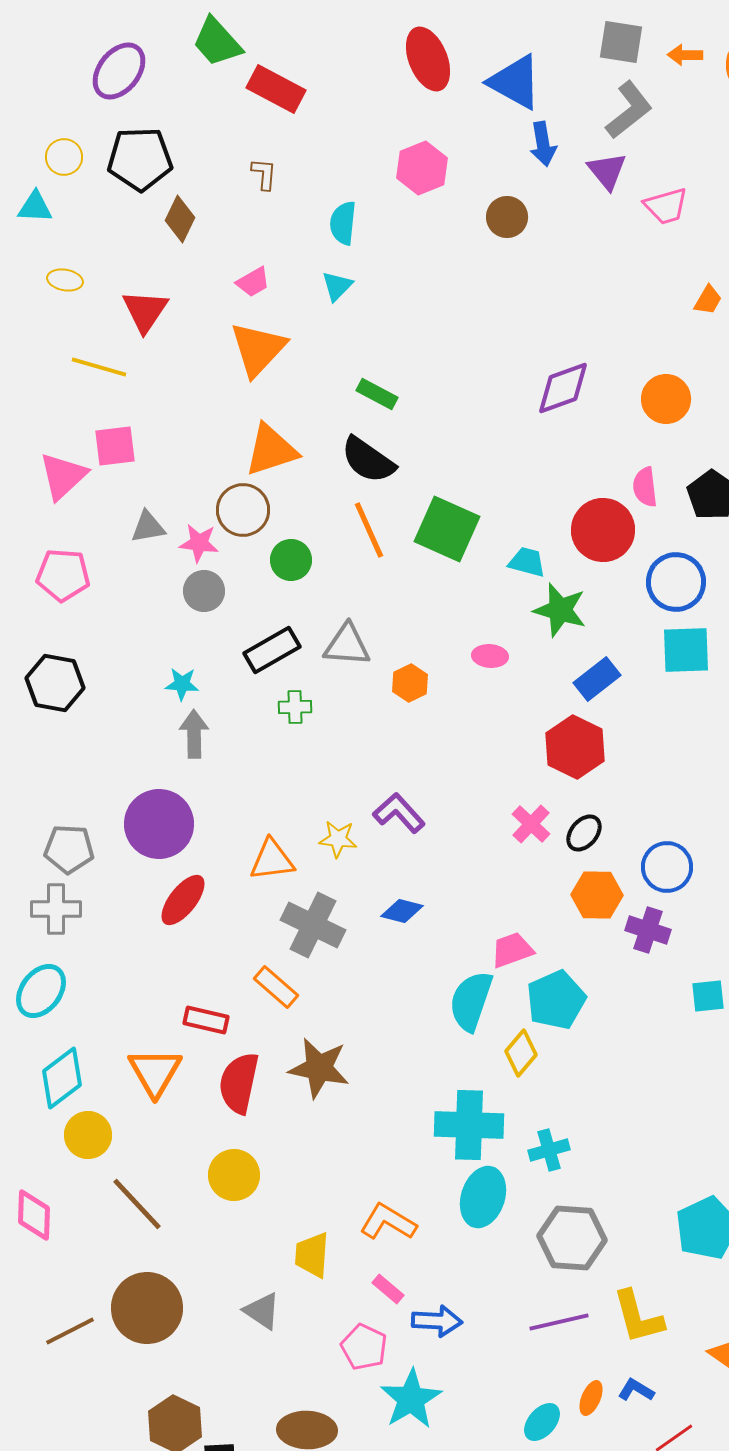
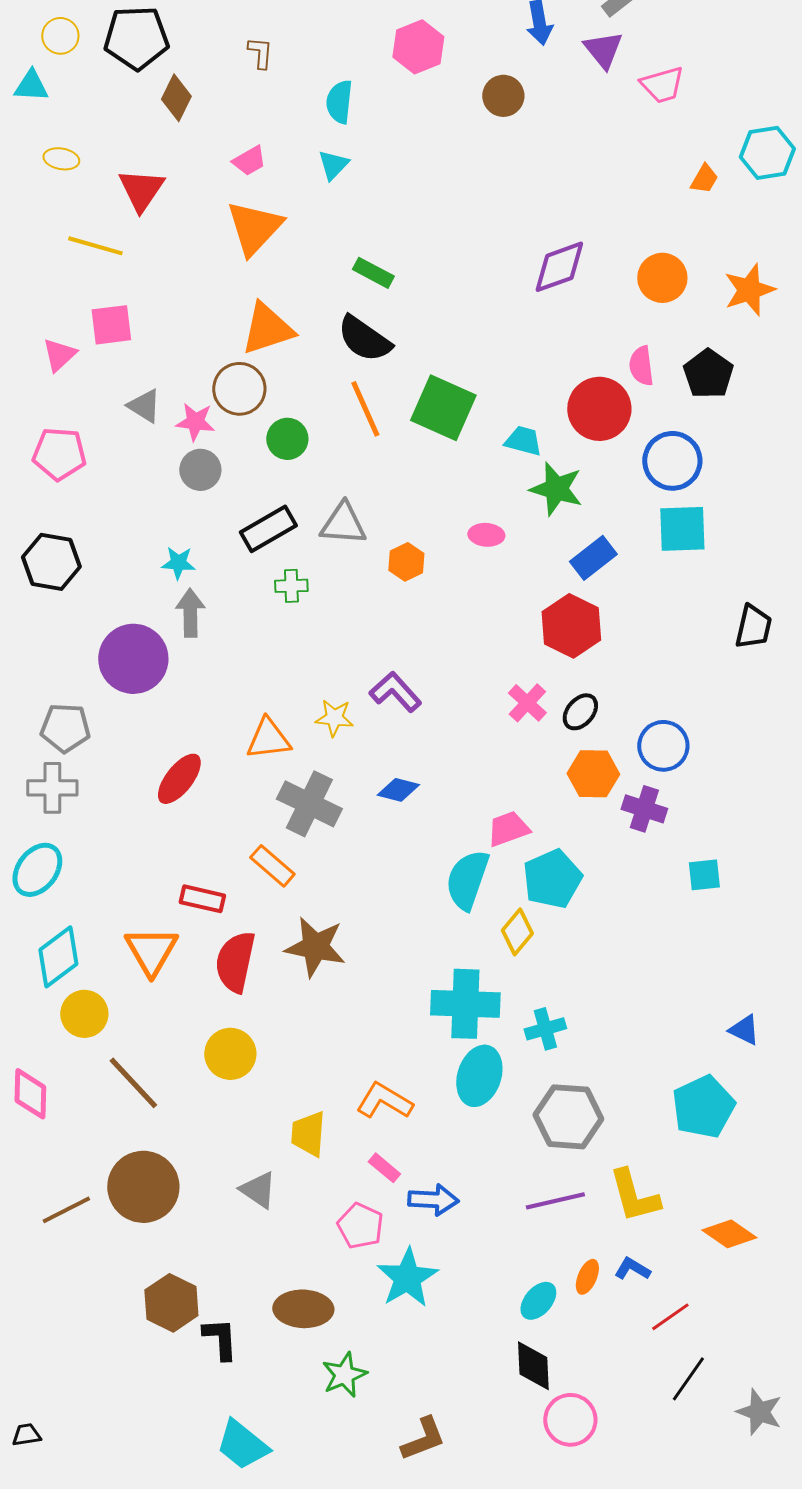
pink triangle: (63, 476) -> (59, 355), size x0.7
gray triangle: (148, 527) -> (144, 406), turned 42
purple circle: (159, 824) -> (133, 659), moved

